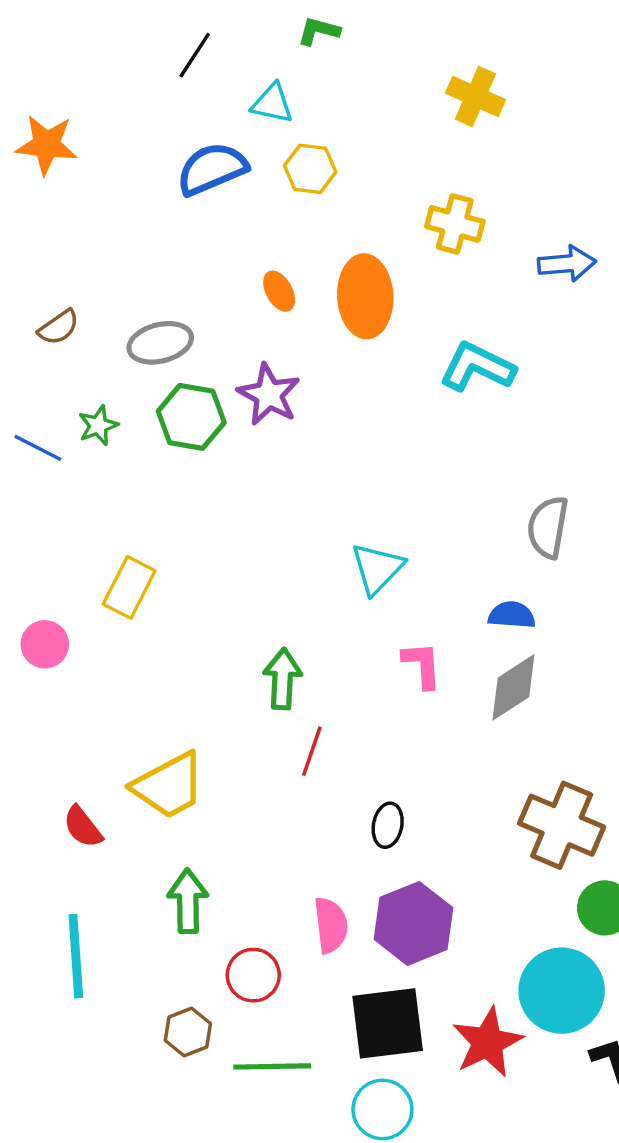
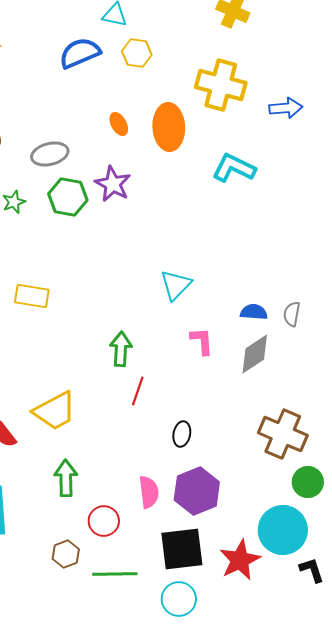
yellow cross: (455, 224) -> (221, 85), size x1.5
gray semicircle: (548, 527) -> (292, 314), moved, size x0.7
yellow rectangle: (129, 587) -> (32, 296), turned 72

